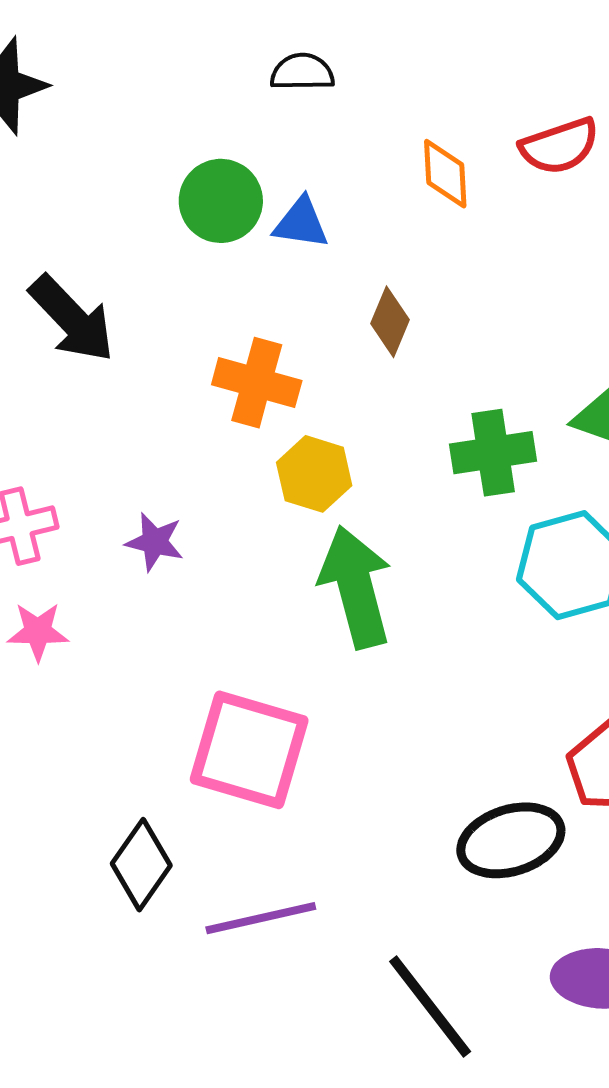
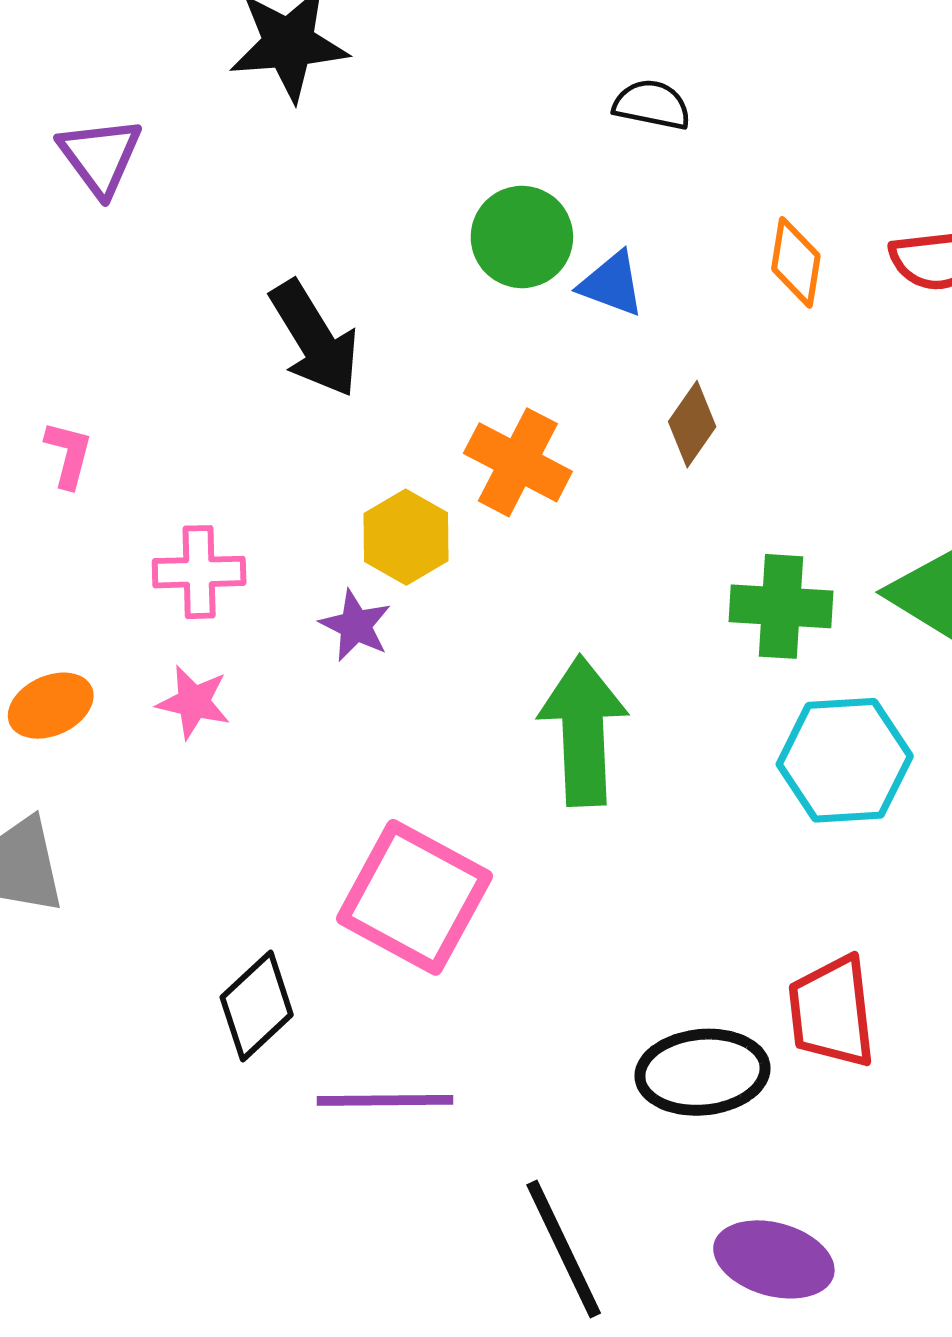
yellow hexagon: (314, 474) -> (406, 537), moved

